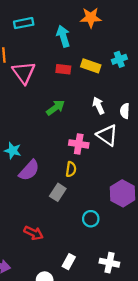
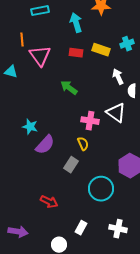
white arrow: (98, 106) -> (118, 77), moved
green arrow: (56, 108) -> (69, 88), turned -108
yellow semicircle: (71, 169) -> (83, 144), turned -32
cyan circle: (91, 219) -> (101, 189), size x1.6

